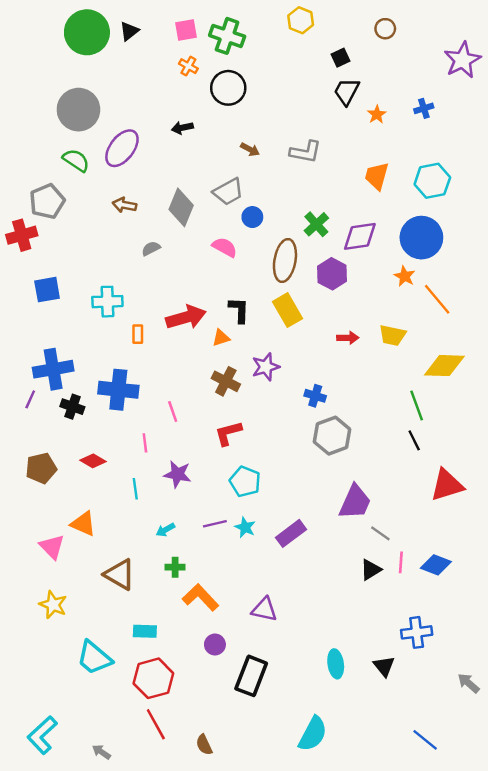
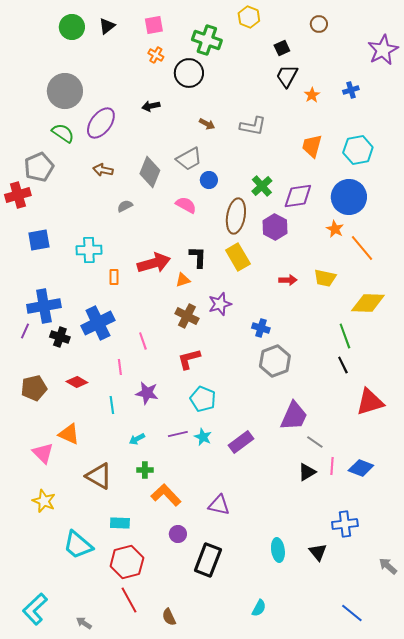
green circle: (87, 32) -> (72, 27), size x0.7
green cross: (227, 36) -> (207, 40), moved
blue cross: (118, 390) -> (98, 323), turned -32
cyan semicircle: (313, 734) -> (259, 608), size x0.6

